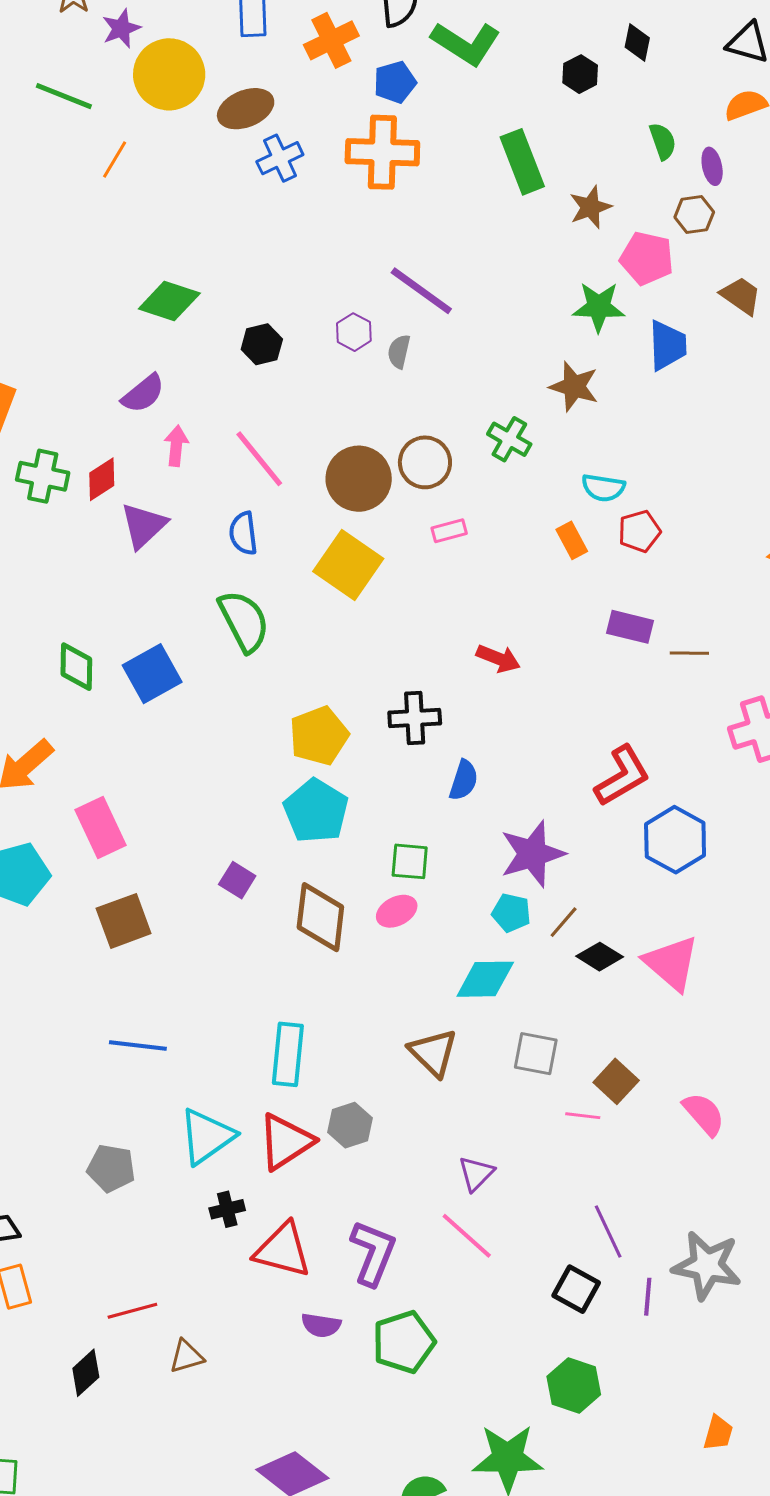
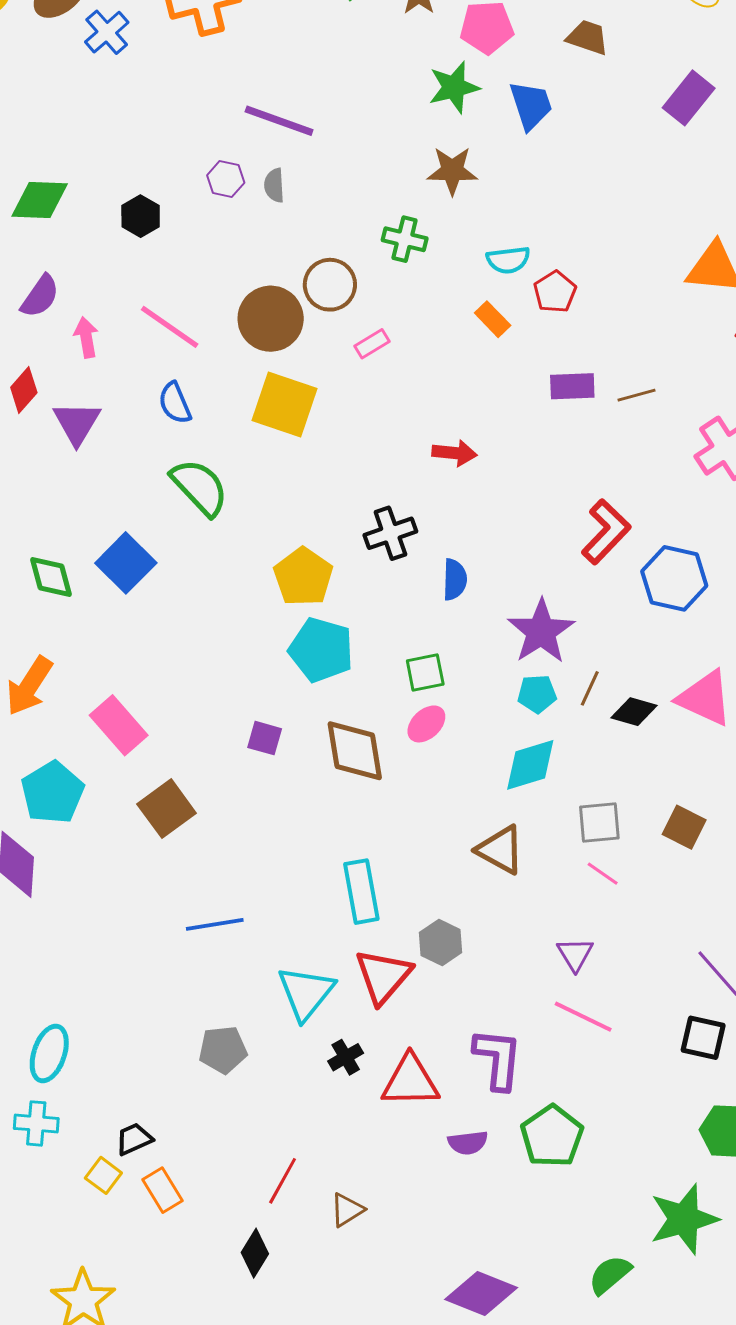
pink line: (583, 1116) -> (603, 874), moved, turned 44
red line: (132, 1311) -> (283, 1181), turned -30

